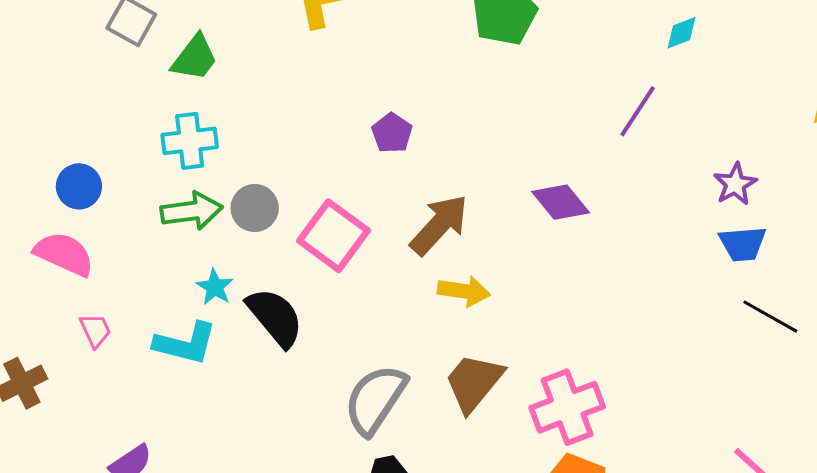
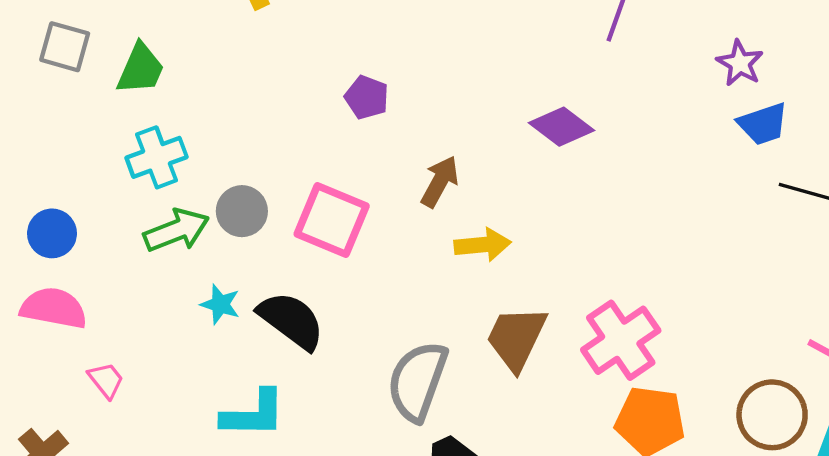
brown arrow: (439, 225) -> (440, 182), size x0.7
cyan L-shape: (185, 343) -> (253, 414), moved

